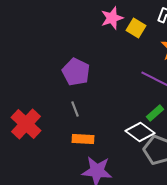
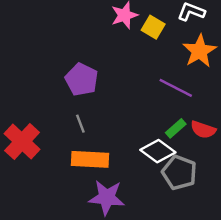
orange rectangle: (83, 139) -> (90, 159), size x1.4

